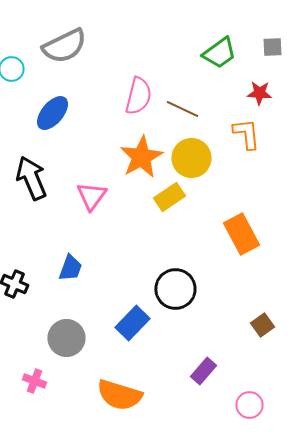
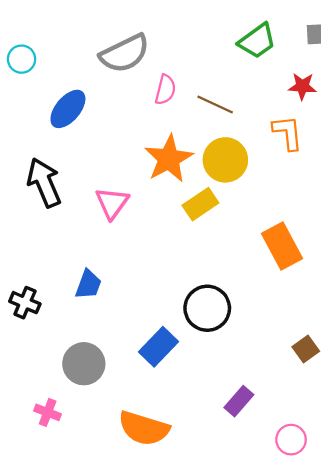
gray semicircle: (64, 46) -> (125, 53), moved
pink semicircle: (138, 96) -> (165, 90), size x0.7

